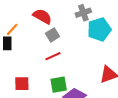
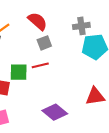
green square: (59, 85) -> (19, 72), moved

